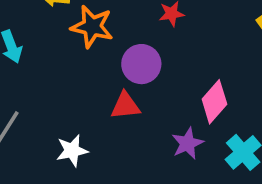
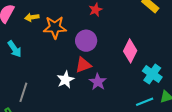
purple star: (187, 143) -> (98, 82), moved
white star: (72, 151) -> (65, 80), moved

